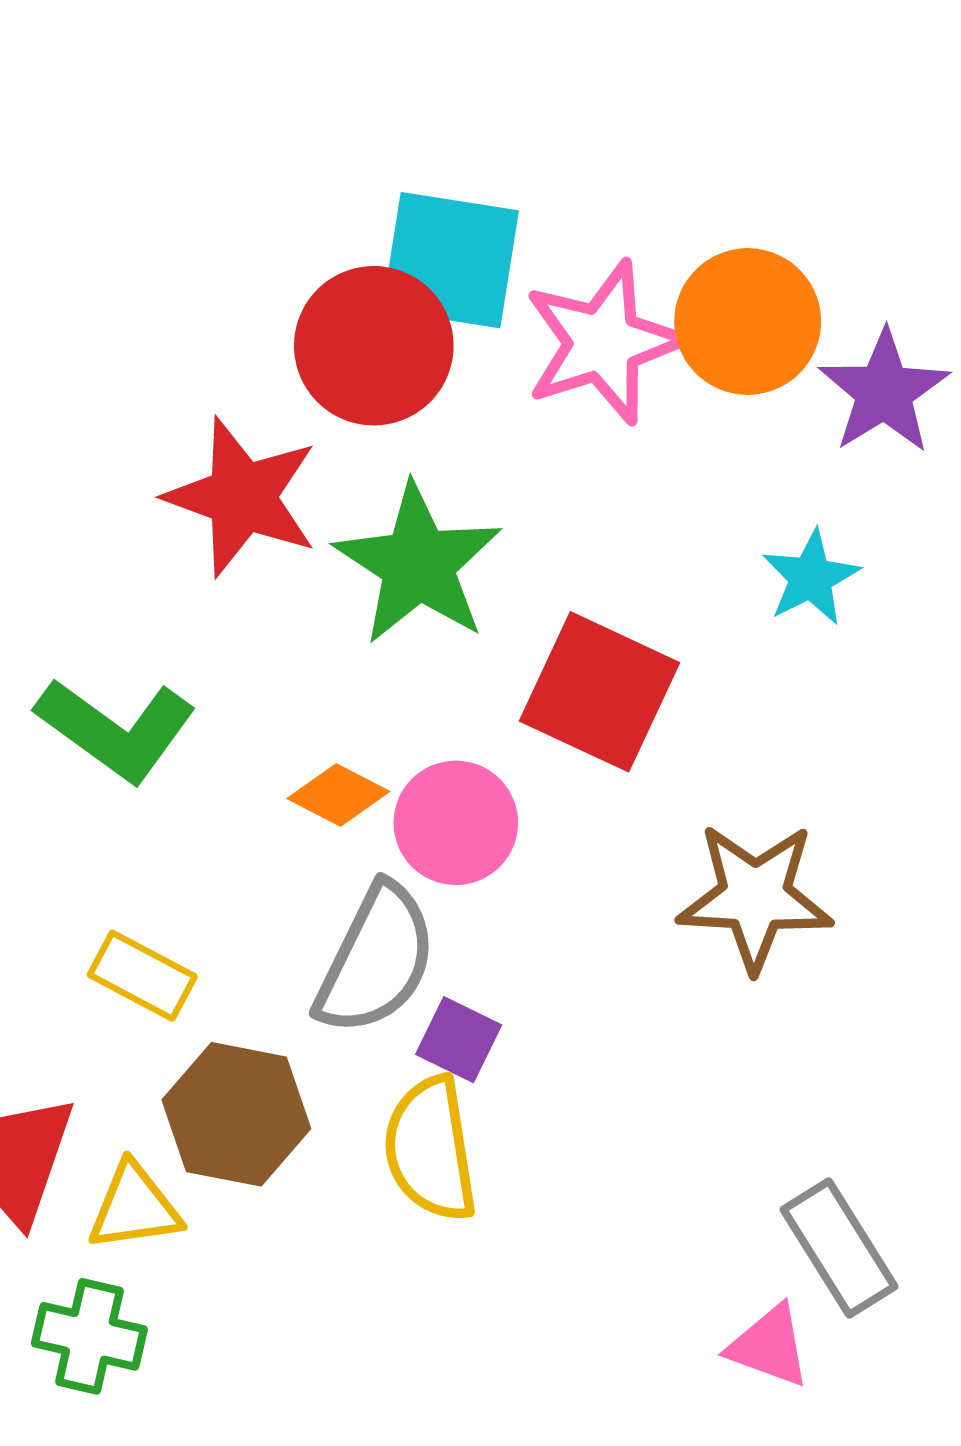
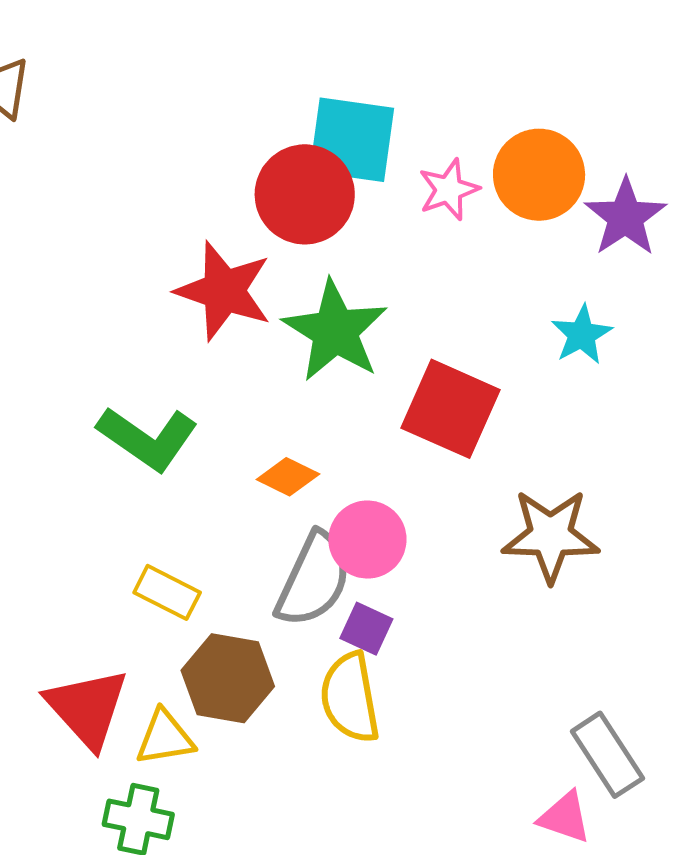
pink star: (603, 342) -> (449, 190), size x0.6
pink circle: (456, 823) -> (367, 540), moved

